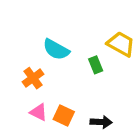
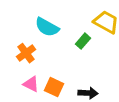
green rectangle: (96, 65) -> (83, 41), turned 63

